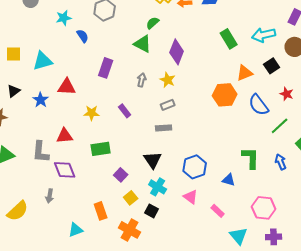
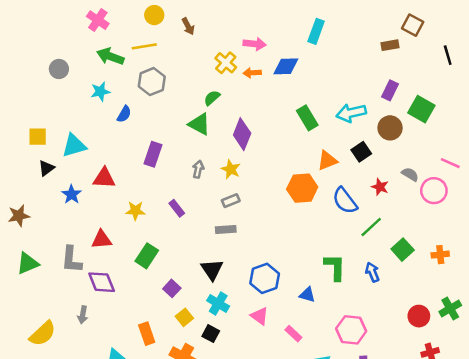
blue semicircle: (83, 36) -> (124, 114), turned 64
black triangle: (14, 91) -> (46, 168), moved
green rectangle: (101, 149) -> (147, 256), turned -48

